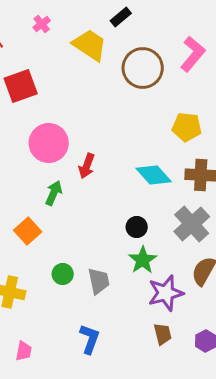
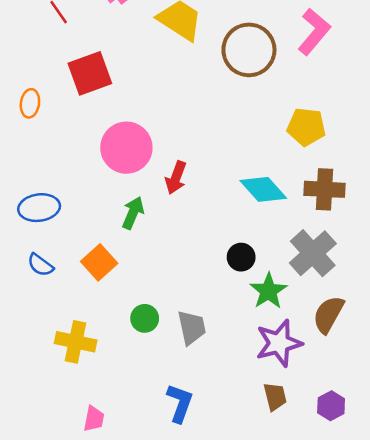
green star: (143, 260) -> (268, 291), moved

